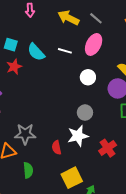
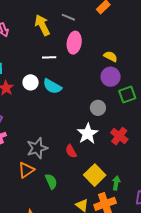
yellow arrow: (68, 18) -> (42, 25), turned 55
cyan semicircle: (36, 52) -> (52, 86), moved
white circle: (88, 77) -> (31, 82), moved
gray circle: (85, 113) -> (98, 108), moved

